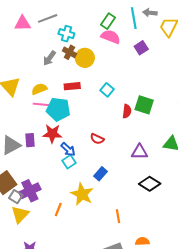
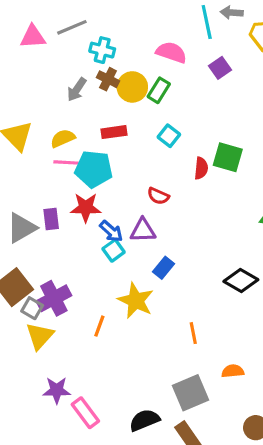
green rectangle: (108, 21) -> (159, 90), moved
red semicircle: (97, 139) -> (158, 196), moved
purple triangle: (140, 152) -> (143, 230), moved

